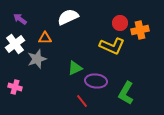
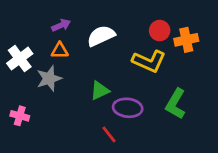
white semicircle: (68, 17) -> (101, 36), moved
purple arrow: (20, 19) -> (61, 25), moved, turned 120
green L-shape: (126, 93) -> (176, 104), moved

